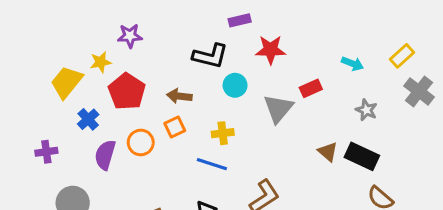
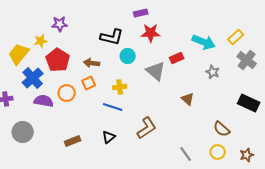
purple rectangle: (240, 20) -> (141, 13), moved
cyan arrow: (353, 64) -> (204, 42), size x1.6
gray triangle: (278, 108) -> (156, 71), turned -30
blue cross: (88, 119) -> (33, 78), size x1.5
purple semicircle: (105, 155) -> (44, 101), turned 84
black rectangle: (362, 156) -> (249, 103), moved

